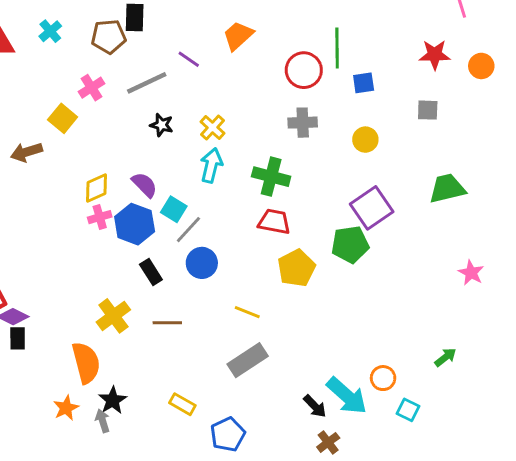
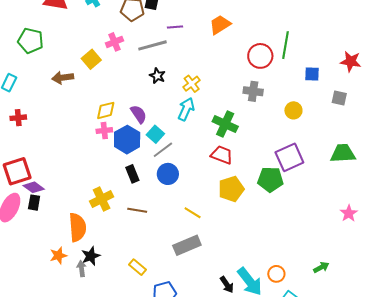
purple line: (189, 59) -> (175, 27), moved, turned -49
blue square: (364, 83) -> (312, 74), moved

